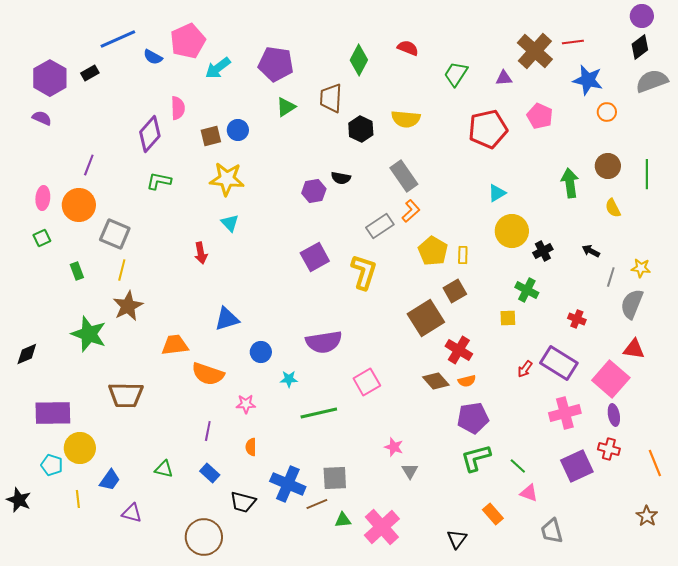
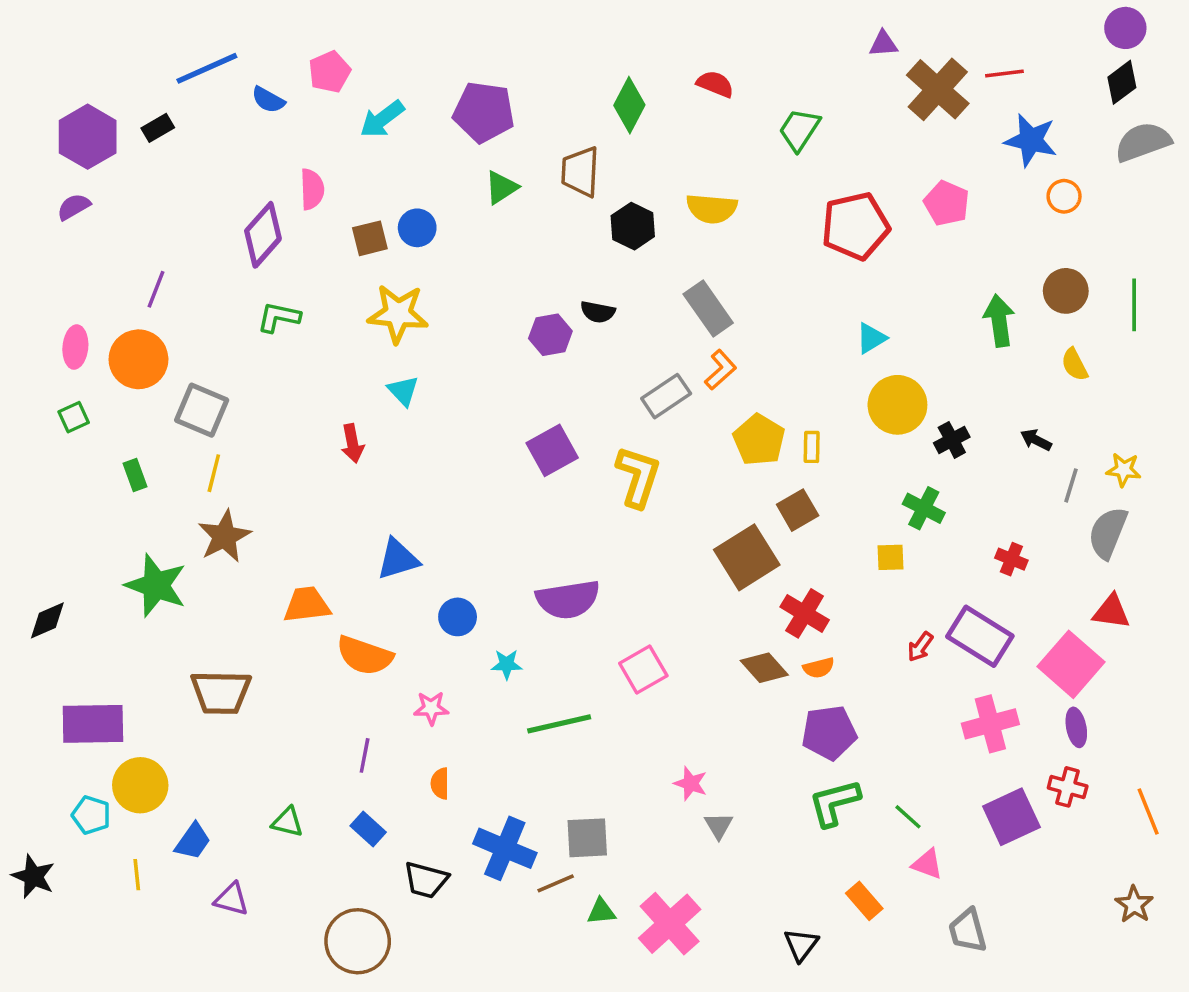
pink pentagon: (188, 41) -> (330, 72), size x0.7
purple triangle: (504, 78) -> (883, 44), moved
purple semicircle: (42, 118) -> (74, 207), turned -54

